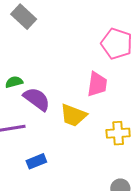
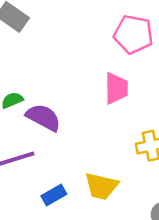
yellow trapezoid: (73, 115) -> (101, 186), moved

